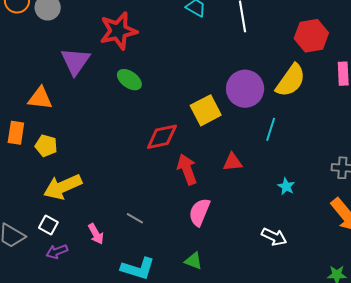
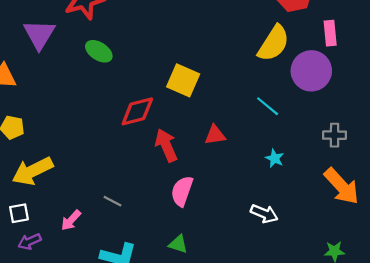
purple circle: (245, 89) -> (311, 71), moved
yellow square: (206, 110) -> (183, 80), turned -36
cyan line: (271, 129) -> (268, 106), moved, turned -65
white square: (48, 225) -> (19, 213), turned -36
pink arrow: (96, 234) -> (71, 220), turned 75

